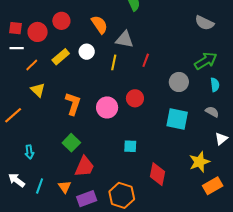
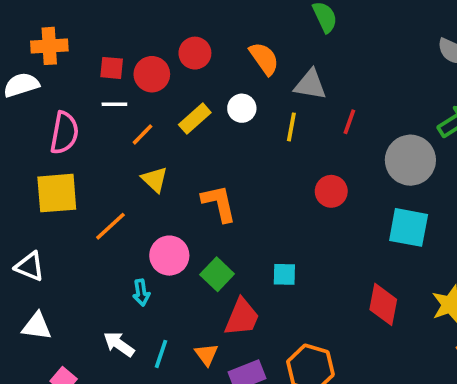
gray circle: (179, 82) -> (410, 160), size x1.4
orange L-shape: (73, 104) -> (219, 203), turned -30
pink circle: (107, 107) -> (169, 256), moved
cyan square: (130, 146) -> (284, 274), moved
red diamond: (158, 174) -> (383, 304), moved

